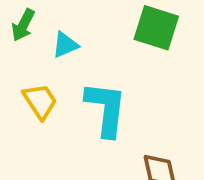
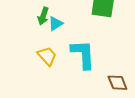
green arrow: (23, 25) -> (43, 16), moved

